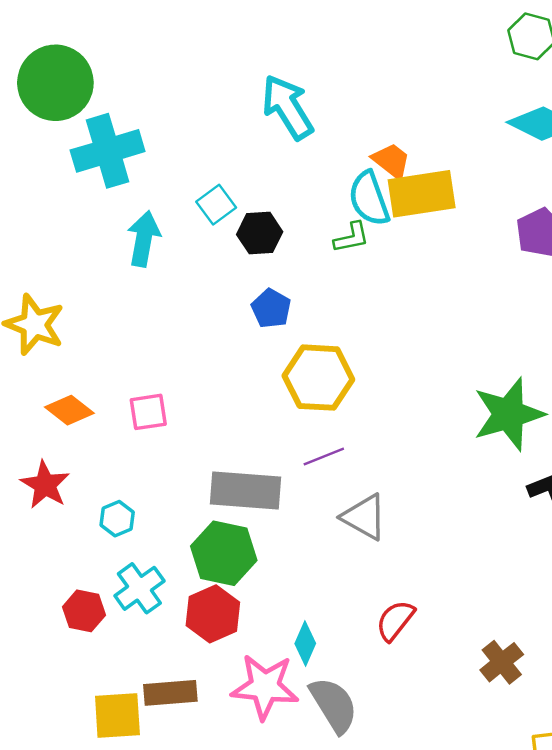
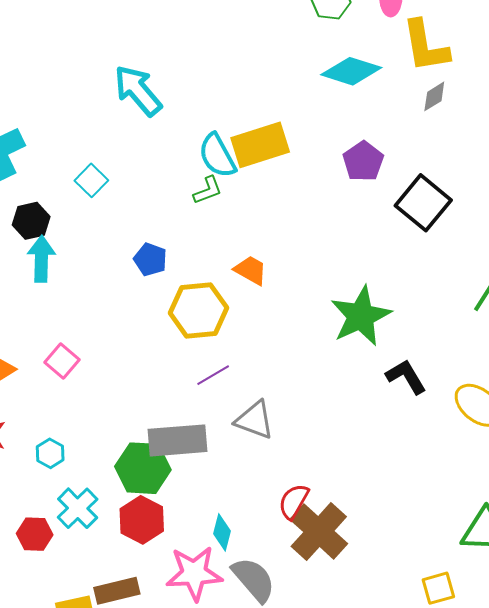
orange trapezoid: (391, 161) -> (251, 270), moved
black hexagon: (260, 233) -> (31, 221), moved
cyan arrow: (144, 239) -> (41, 259), moved
pink square: (148, 412) -> (62, 361), turned -32
gray rectangle: (245, 490) -> (178, 440), moved
brown cross: (502, 662) -> (319, 532), moved, size x1.6

